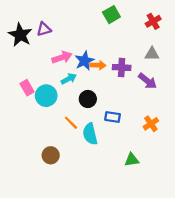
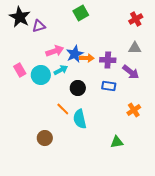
green square: (111, 15) -> (81, 13), moved
black star: (20, 35) -> (20, 17), moved
pink rectangle: (27, 88) -> (20, 70), moved
cyan circle: (46, 96) -> (41, 75), moved
blue rectangle: (113, 117) -> (109, 86), moved

